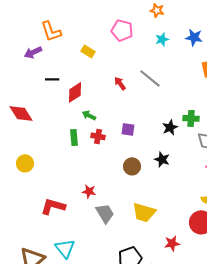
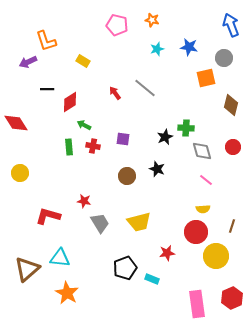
pink pentagon: (122, 30) -> (117, 25), moved
yellow trapezoid: (144, 212) -> (139, 222), turned -30
cyan triangle: (65, 248) -> (60, 258), turned -45

